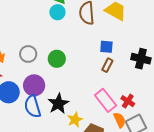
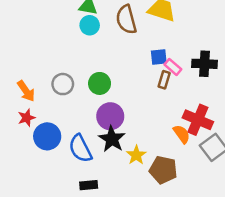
purple circle: (34, 85) -> (110, 116), moved
pink rectangle: (106, 100) -> (173, 67), moved, size x0.6
red cross: (128, 101) -> (198, 120), size x1.6
orange semicircle: (120, 120) -> (182, 134), moved

